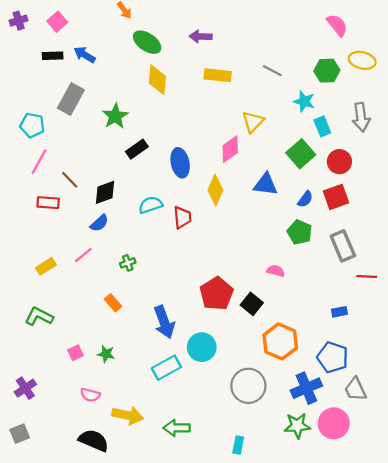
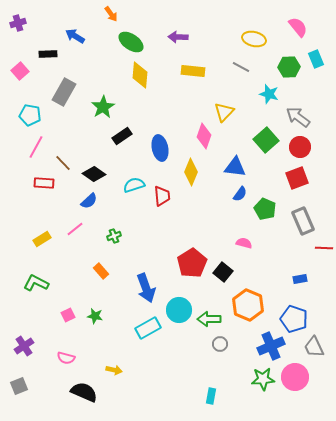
pink square: (57, 22) -> (20, 71), moved
blue arrow: (85, 55) -> (75, 36), moved
yellow ellipse: (362, 60) -> (254, 39), moved
gray arrow: (361, 117) -> (298, 117), moved, turned 135
cyan rectangle: (322, 126) -> (316, 59), moved
pink diamond: (230, 149) -> (204, 136), turned -35
black diamond: (105, 192) -> (94, 174), turned 55
blue semicircle: (305, 199) -> (240, 194), moved
gray circle: (248, 386) -> (220, 344), size x0.5
pink semicircle: (90, 395) -> (66, 358), moved
yellow arrow: (128, 415) -> (114, 370), size x0.6
green arrow: (177, 428) -> (209, 319), moved

